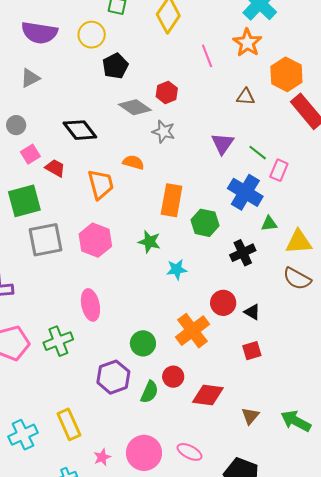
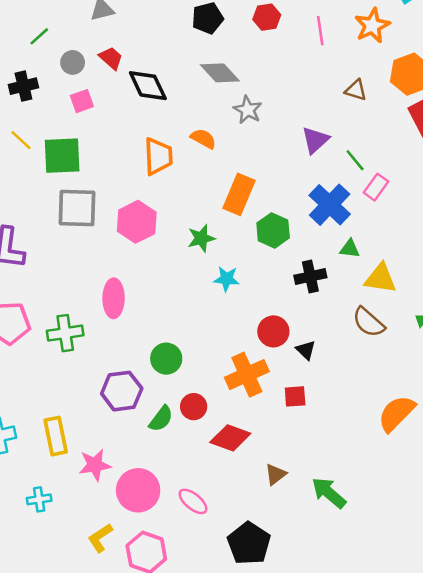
red hexagon: (167, 92) -> (267, 17), moved
red trapezoid: (55, 168) -> (111, 58), moved
green star: (149, 242) -> (201, 238), turned 30
orange cross: (192, 331) -> (247, 375), moved
pink star: (102, 457) -> (95, 465), moved, size x1.5

